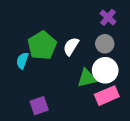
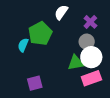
purple cross: (108, 17) -> (90, 22), moved
gray circle: (105, 44) -> (87, 42), moved
white semicircle: (71, 46) -> (61, 12), moved

